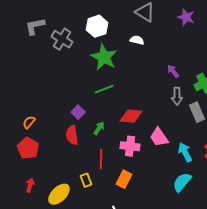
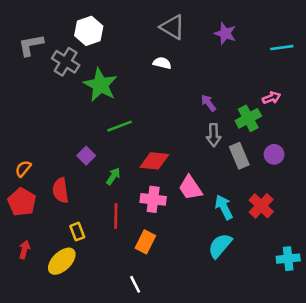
white hexagon: (97, 26) -> (89, 31), moved
green star: (104, 57) -> (100, 85), moved
red semicircle: (72, 135) -> (60, 190), moved
yellow rectangle: (86, 180) -> (77, 232), moved

